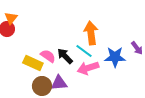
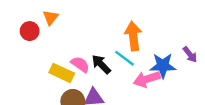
orange triangle: (11, 18) -> (51, 17), moved
pink arrow: (88, 68) -> (147, 79), moved

